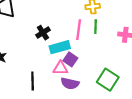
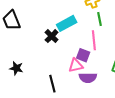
pink line: (79, 30) -> (94, 40), moved
cyan rectangle: (60, 47) -> (67, 23), moved

